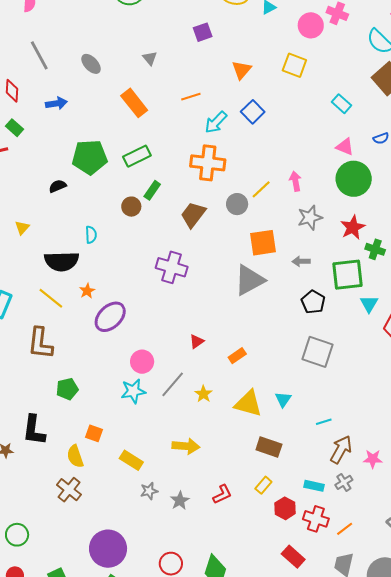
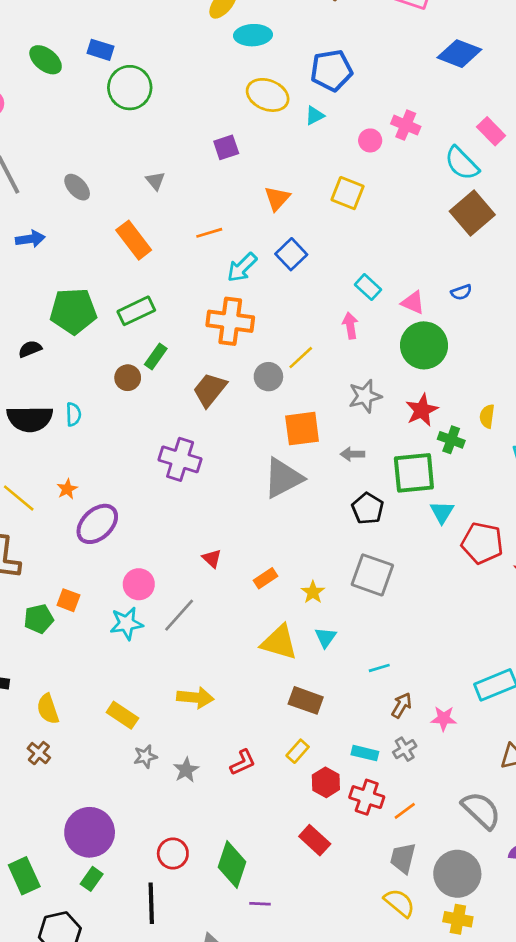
pink circle: (311, 25) -> (370, 140), size x0.7
cyan rectangle: (342, 104) -> (368, 287), moved
pink arrow: (295, 181) -> (350, 326), moved
black semicircle: (62, 261) -> (30, 419), moved
red triangle: (197, 341) -> (212, 559), turned -42
yellow star: (203, 394) -> (313, 592), moved
orange square: (94, 433) -> (68, 600), moved
brown arrow: (341, 449) -> (402, 705), size x0.7
brown cross: (69, 490) -> (39, 753), size x0.7
red rectangle: (293, 557) -> (315, 840), moved

